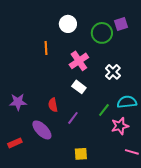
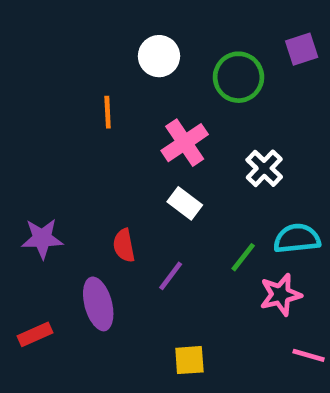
purple square: (121, 24) -> (302, 49), moved
purple ellipse: (42, 130) -> (98, 304), turned 30

